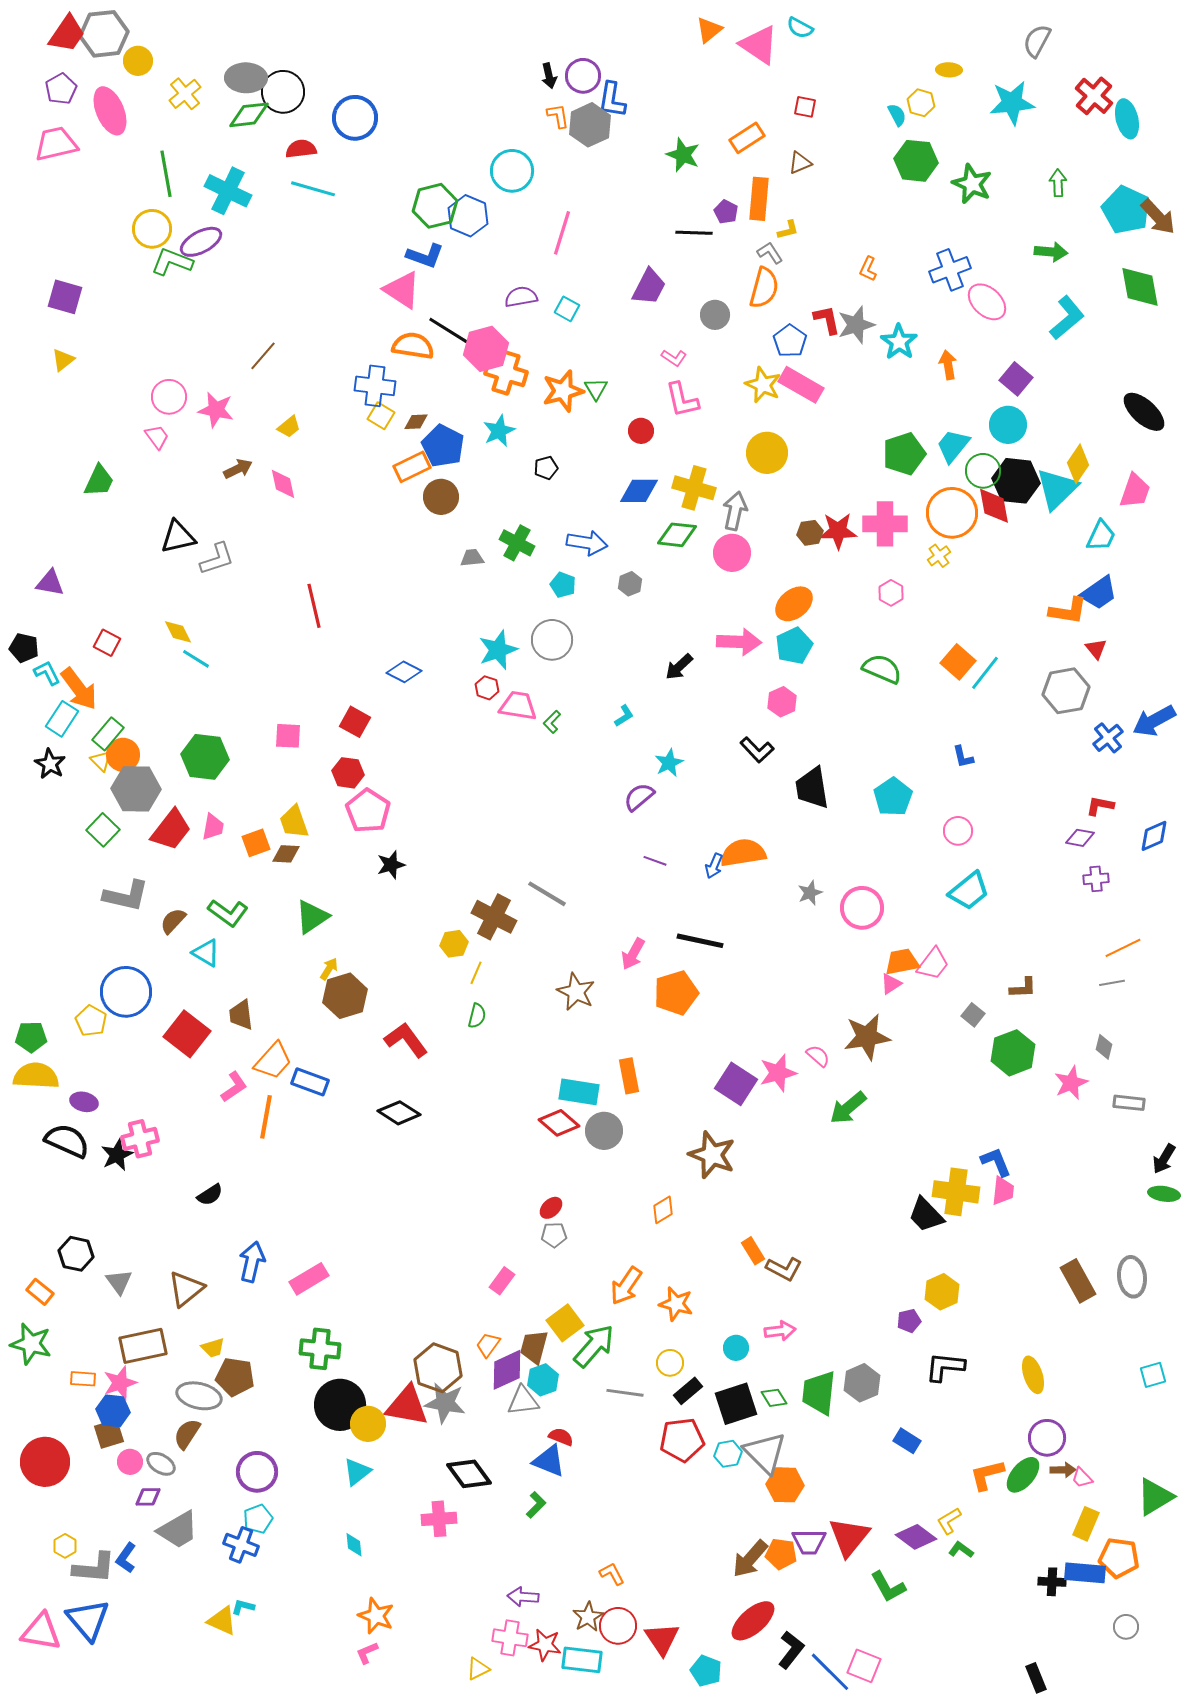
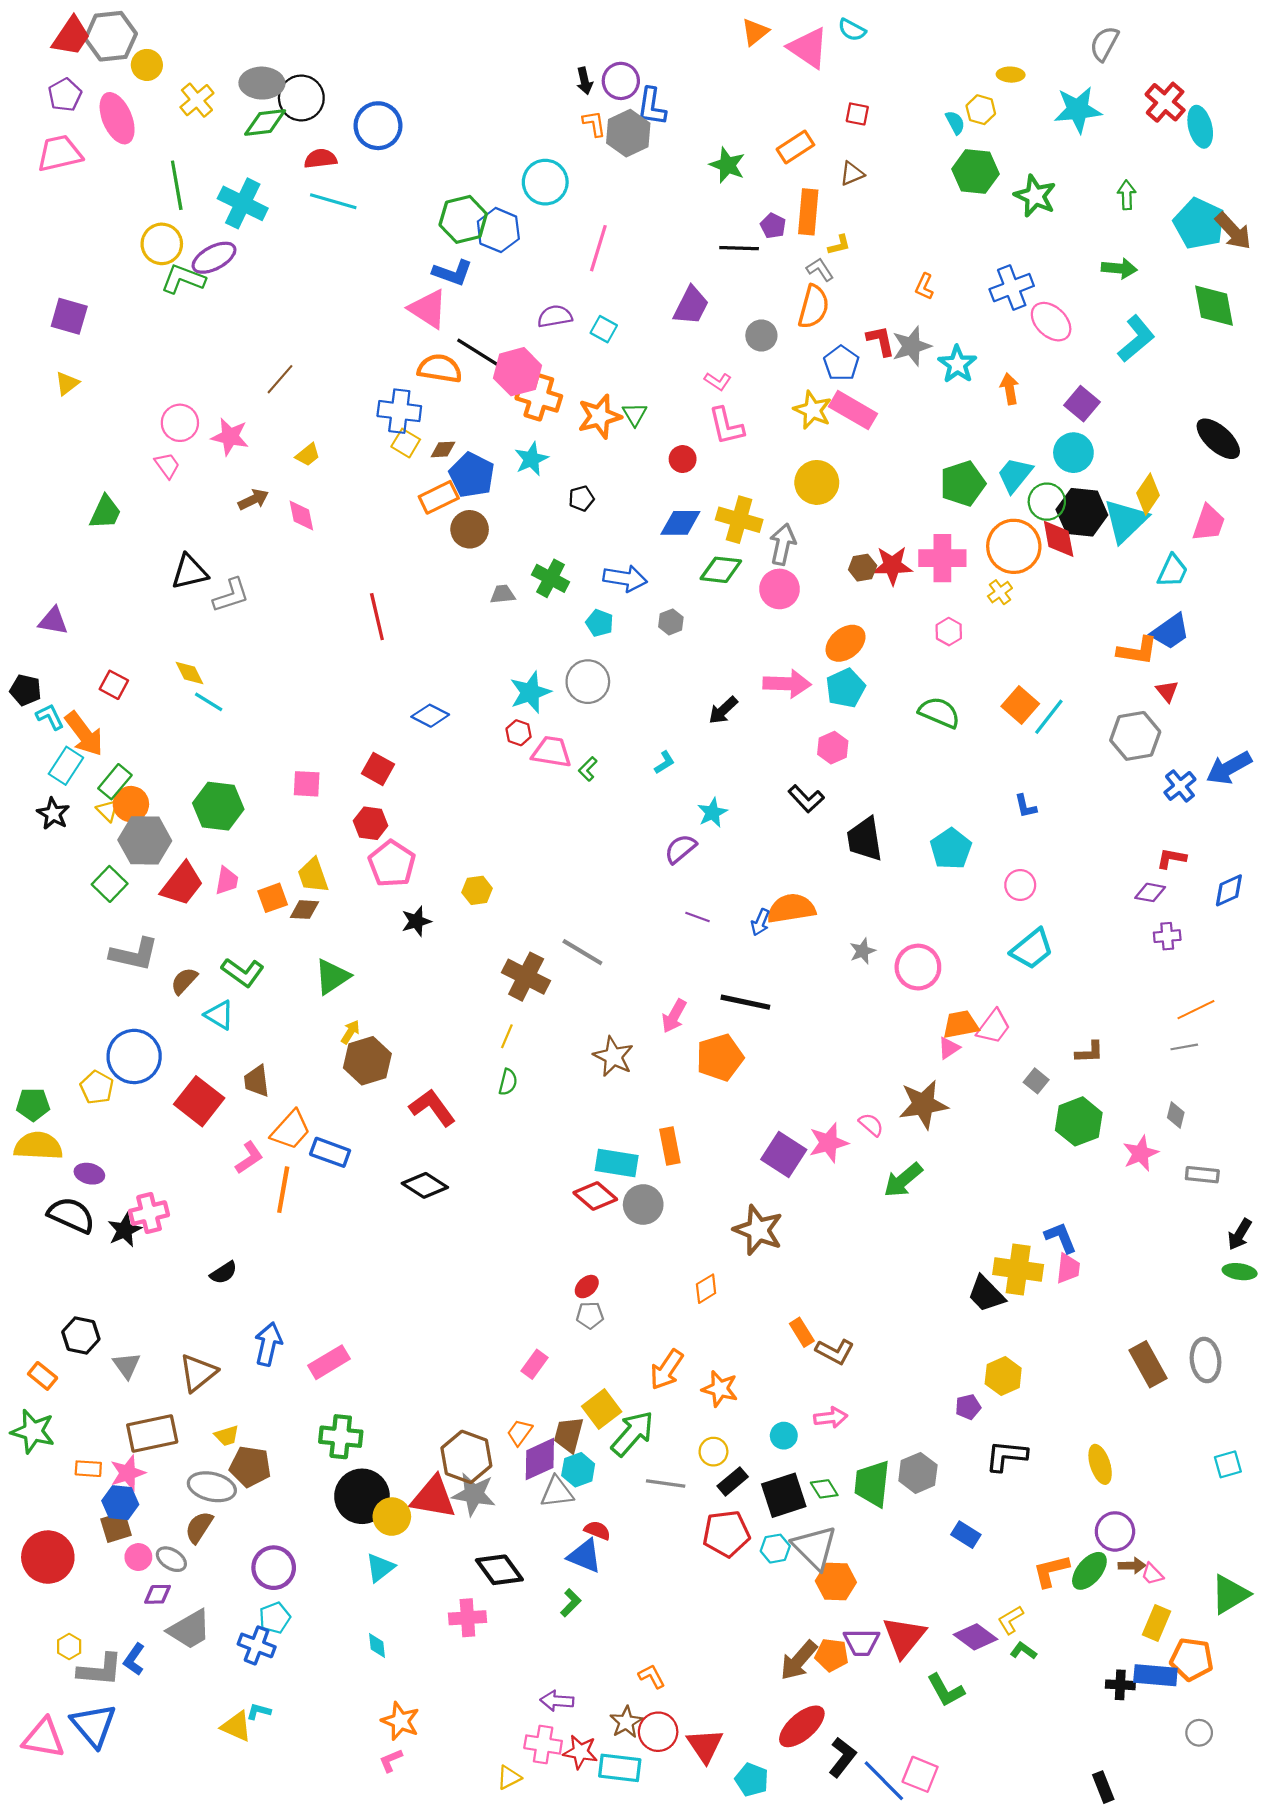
red line: (314, 606) -> (377, 617), moved
yellow hexagon: (454, 944) -> (477, 890), moved

